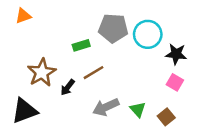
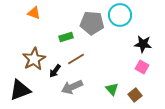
orange triangle: (23, 16) -> (34, 13), moved, turned 40
cyan circle: (148, 34) -> (120, 15), moved
gray arrow: (106, 107) -> (72, 87), moved

